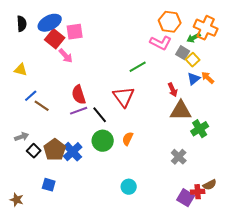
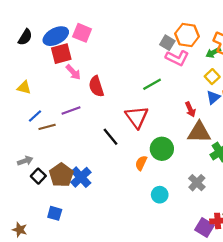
black semicircle: (22, 24) -> (25, 37), turned 35
pink square: (75, 32) -> (82, 33), moved, turned 30
red square: (55, 39) -> (61, 54), turned 36
gray square: (183, 53) -> (167, 43), moved
red semicircle: (79, 95) -> (96, 86), moved
brown line: (42, 106) -> (47, 127), turned -49
purple line: (79, 111) -> (71, 110), moved
green circle: (103, 141) -> (162, 149), moved
cyan circle: (129, 187) -> (160, 195), moved

